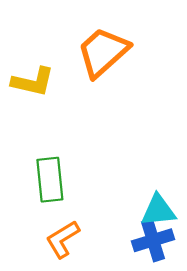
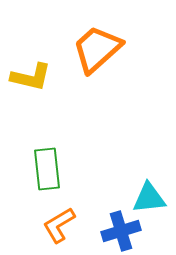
blue cross: (153, 240) -> (121, 231), moved

